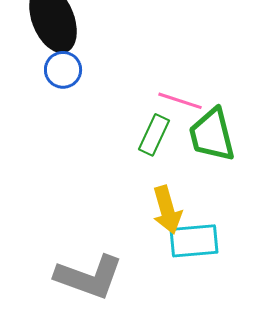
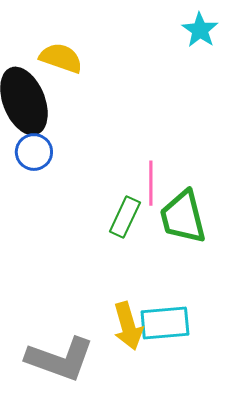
pink line: (180, 101) -> (151, 183), turned 72
yellow arrow: (167, 210) -> (128, 326), moved

